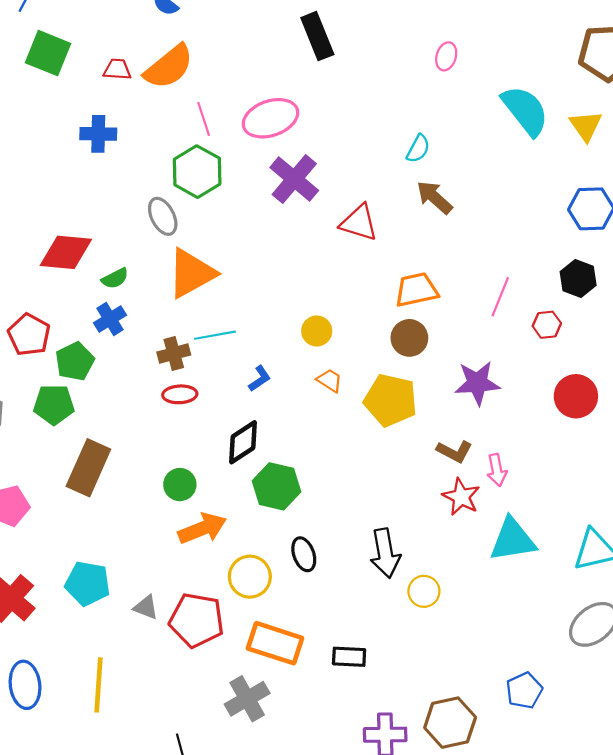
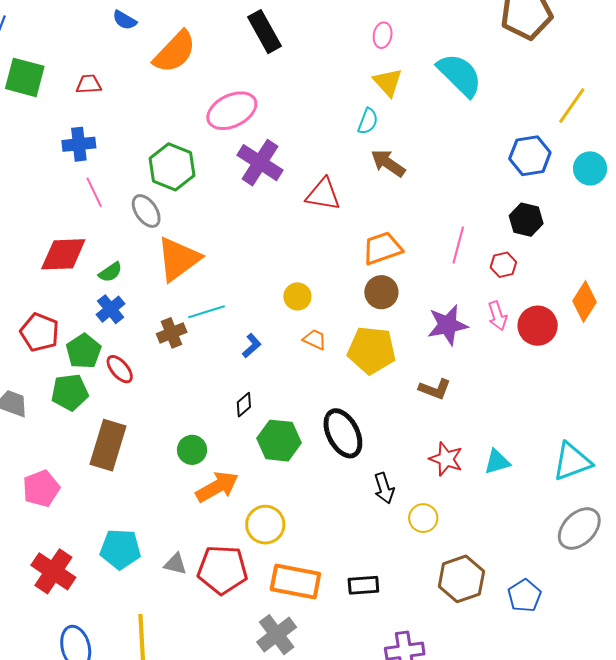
orange semicircle: (169, 67) -> (175, 52), moved
pink line: (204, 119) -> (94, 192), moved
yellow triangle: (586, 126) -> (388, 82), moved
red ellipse: (180, 394) -> (120, 369), moved, turned 60
black diamond: (243, 442) -> (244, 405), size x0.6
pink arrow: (497, 470) -> (498, 316), moved
red star: (461, 497) -> (446, 459), moved
cyan triangle: (513, 540) -> (497, 462), size x0.6
black arrow: (385, 553) -> (384, 488), size x0.7
black ellipse: (304, 554) -> (343, 433), moved, size x1.6
brown hexagon: (450, 723) -> (461, 579), moved

